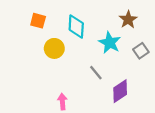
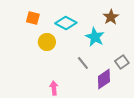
cyan diamond: (76, 26) -> (66, 23), turned -65
gray square: (141, 51) -> (122, 62), moved

